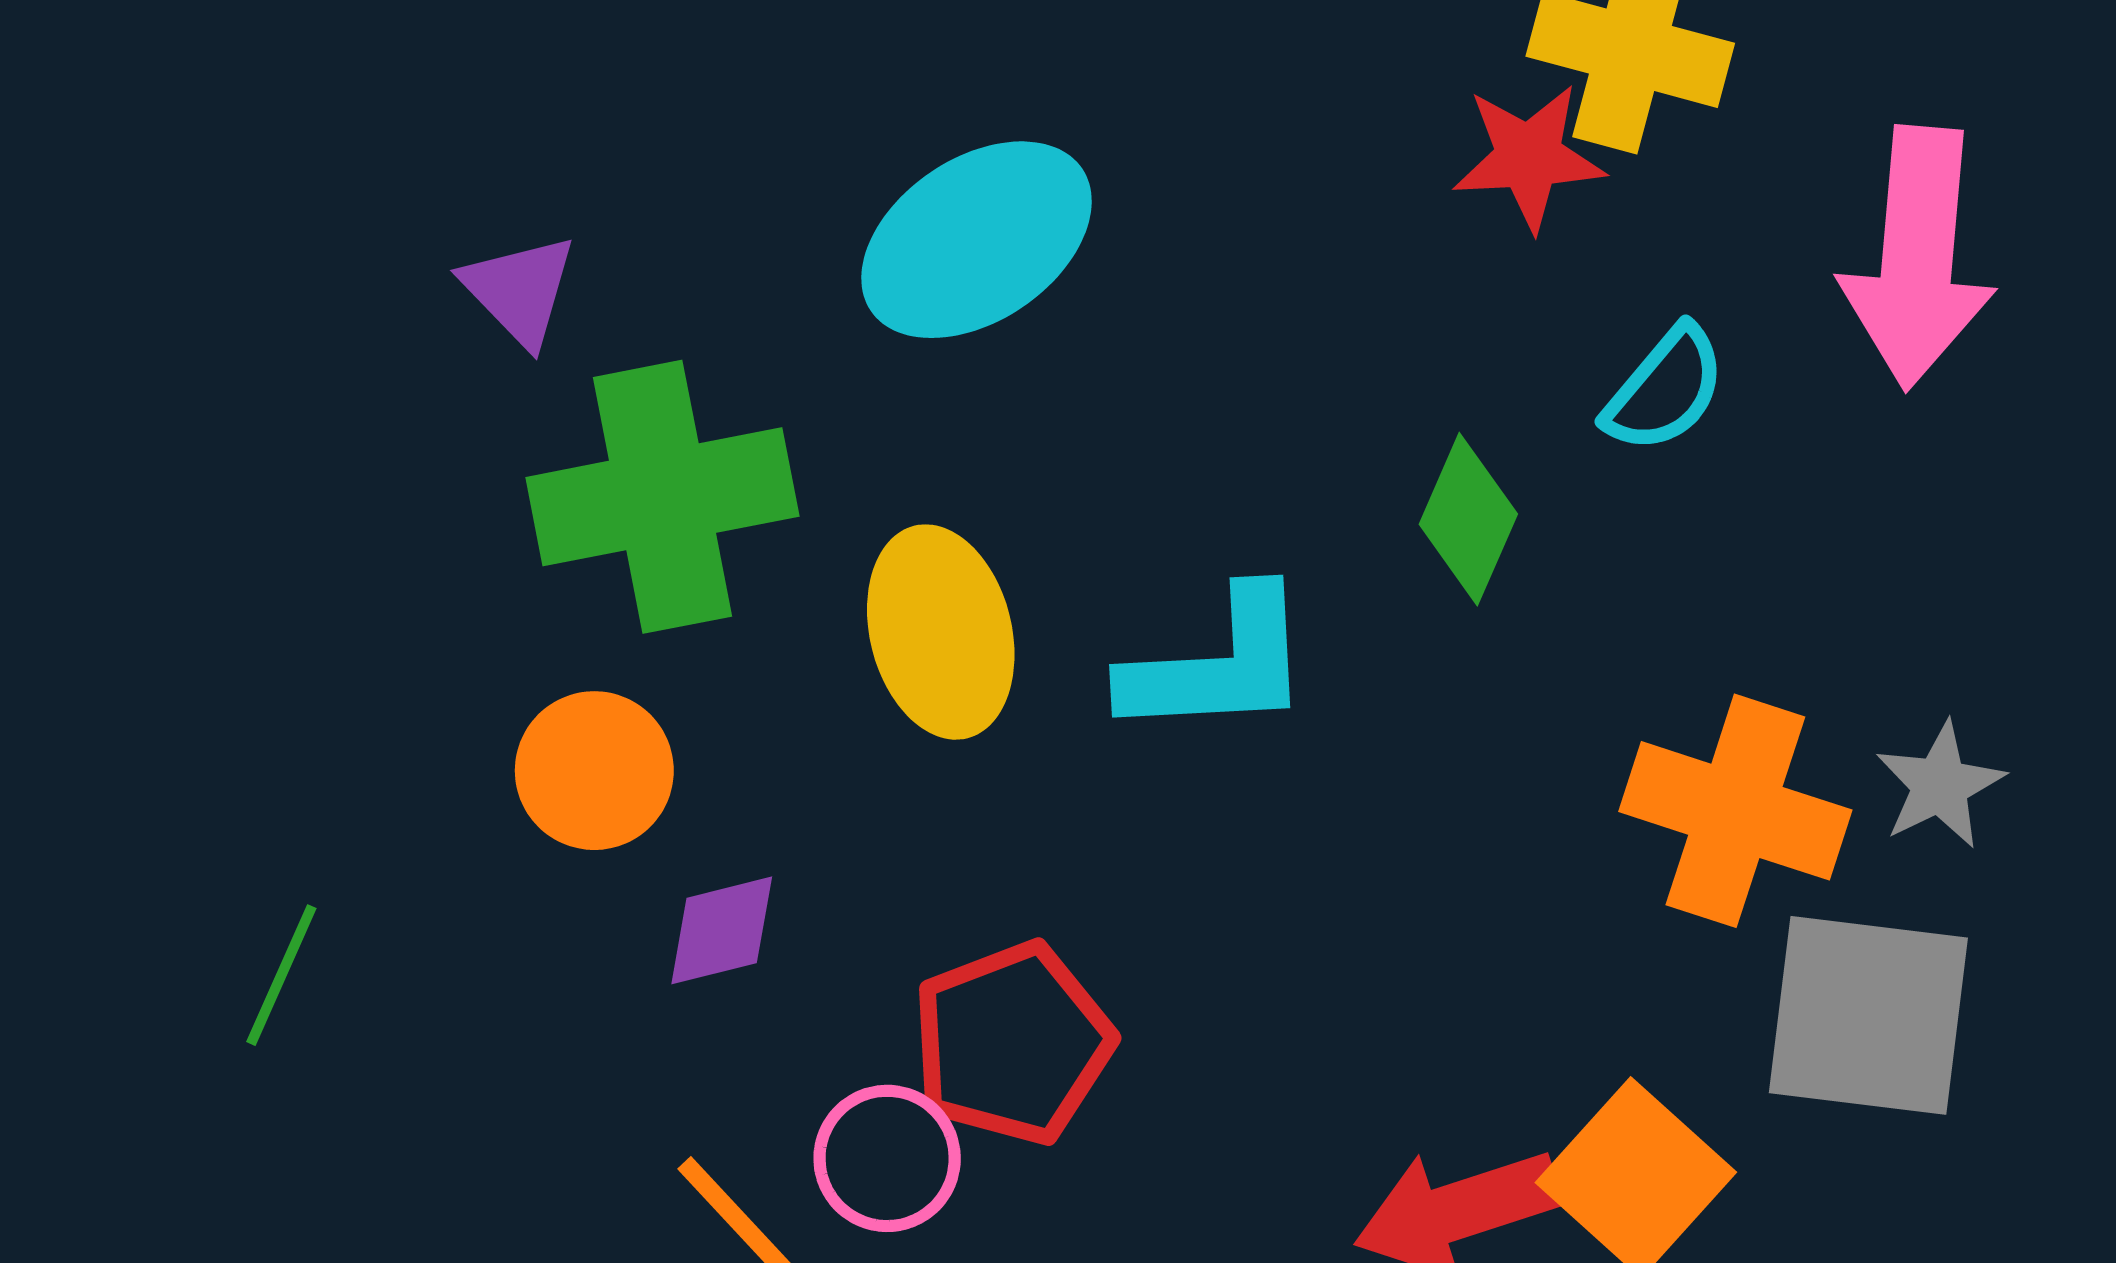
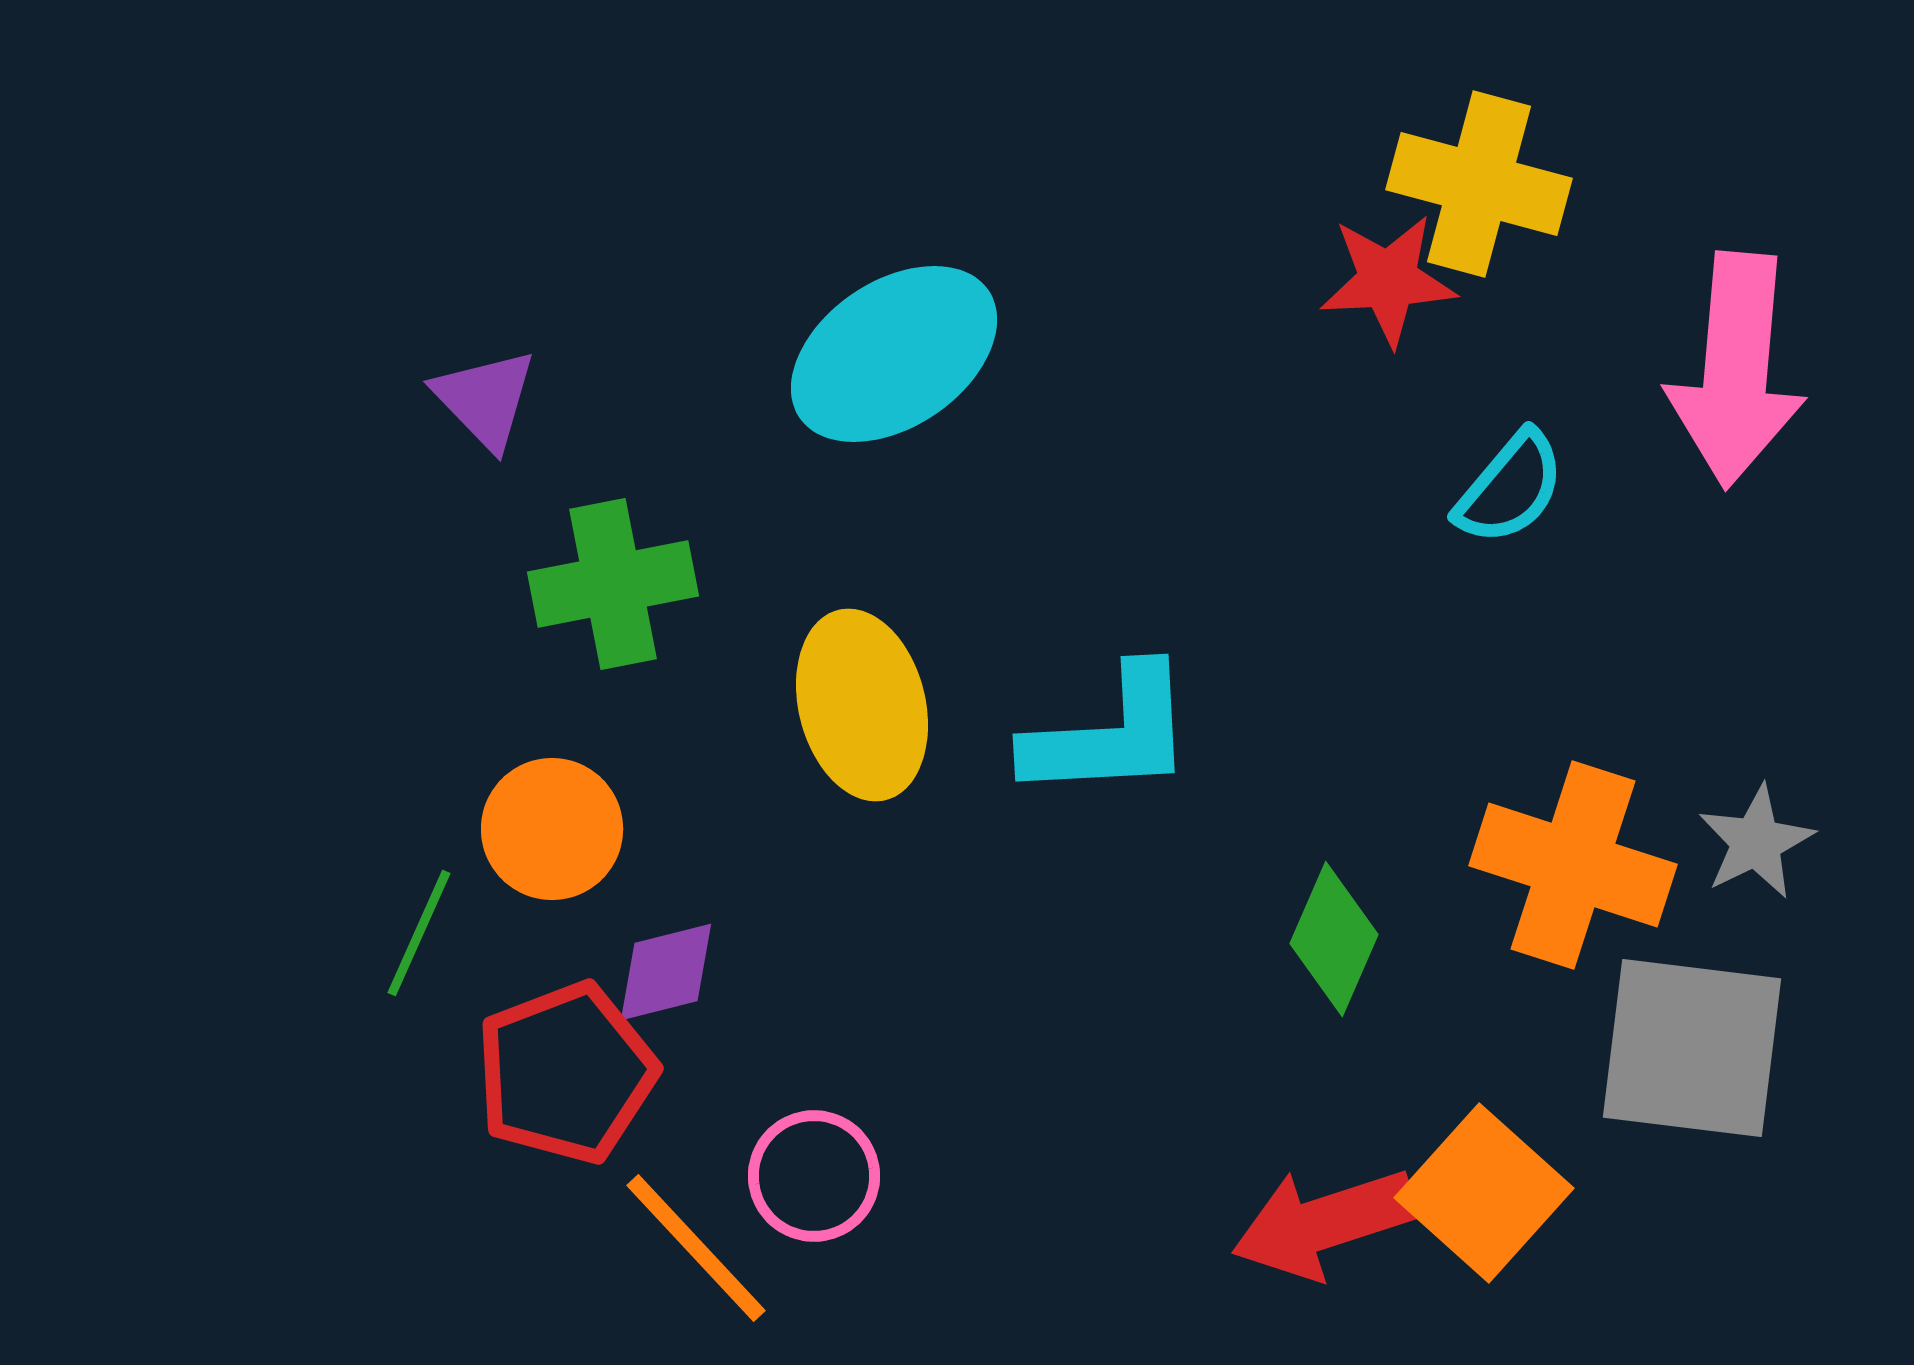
green cross: (662, 497) -> (613, 584), size x0.7
green diamond: (1468, 519) -> (1334, 939), moved
green line: (281, 975) -> (419, 933), moved
red pentagon: (1012, 1043) -> (566, 1073), moved

